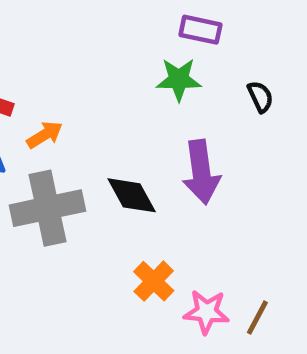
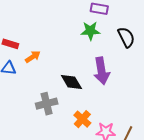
black semicircle: (260, 97) -> (126, 37), size x1.5
gray cross: (48, 208) -> (47, 104), moved, size x0.7

